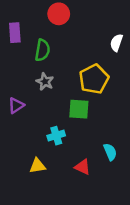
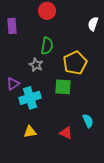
white semicircle: (116, 43) -> (93, 24), moved
green semicircle: (42, 50) -> (47, 46), moved
cyan cross: (56, 136) -> (30, 98), moved, size x1.5

